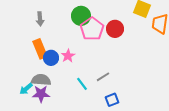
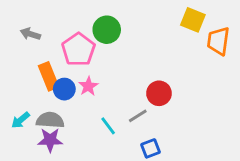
gray arrow: (40, 19) -> (30, 34), moved, turned 112
pink pentagon: (92, 29) -> (78, 49), moved
red circle: (115, 29) -> (159, 93), moved
cyan arrow: (26, 89) -> (20, 120), moved

